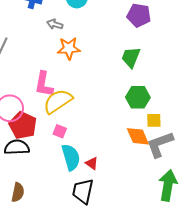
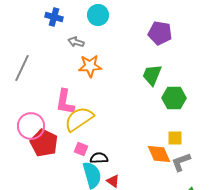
green hexagon: (138, 97) -> (174, 98), moved
gray L-shape: (160, 144) -> (181, 162), size x0.7
black semicircle: (17, 147) -> (99, 158), moved, size x0.7

